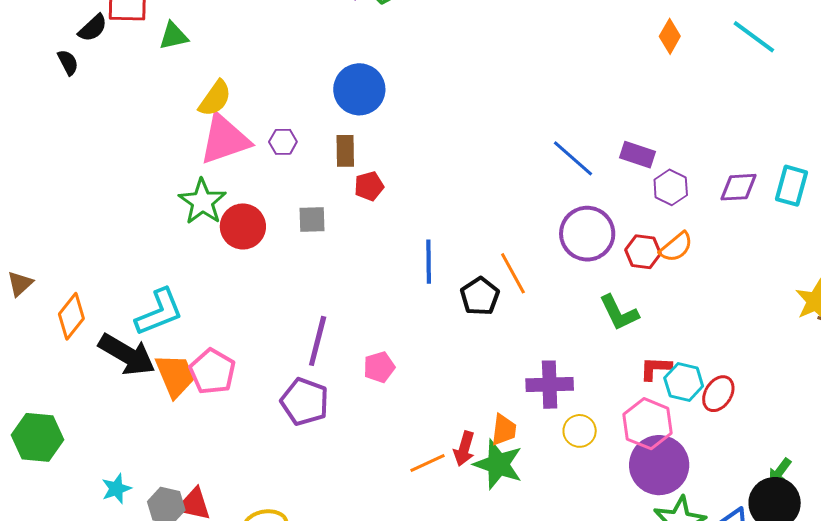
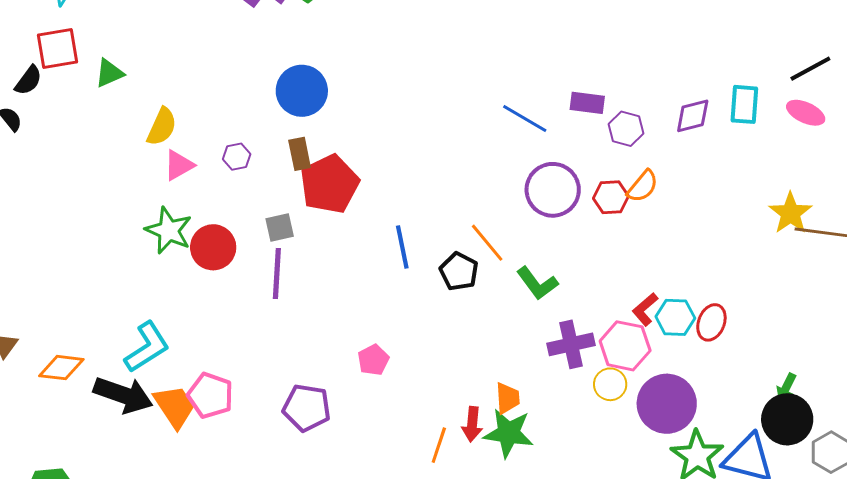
pink triangle: (225, 139) -> (179, 165), size x0.6
red pentagon: (369, 186) -> (329, 184), size x2.0
green L-shape: (619, 313) -> (537, 283), moved
orange diamond: (71, 316) -> (61, 368), turned 69
purple line: (318, 341) -> (277, 274), moved
red L-shape: (656, 368) -> (645, 309), turned -32
purple cross: (550, 385) -> (571, 344), moved
pink hexagon: (648, 424) -> (625, 346), moved
yellow circle: (580, 431) -> (610, 384), moved
orange line: (427, 463) -> (439, 445), turned -36

